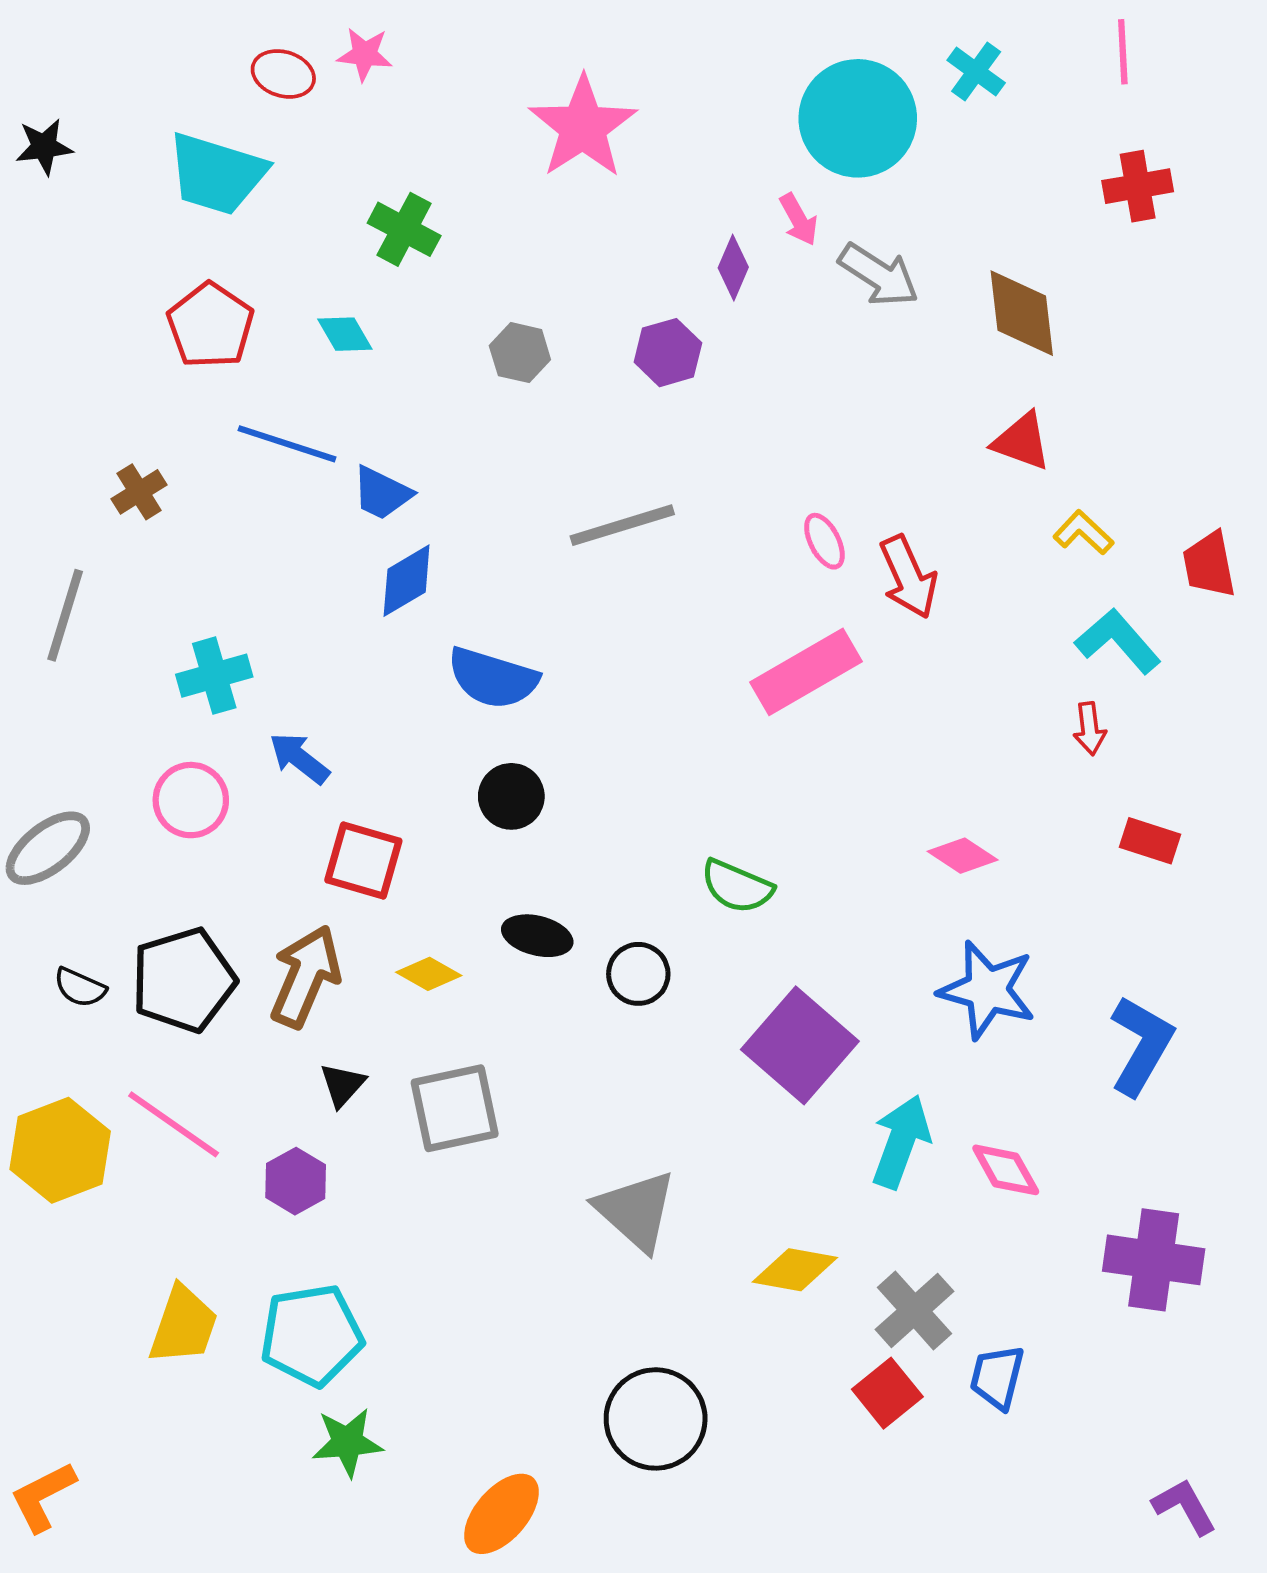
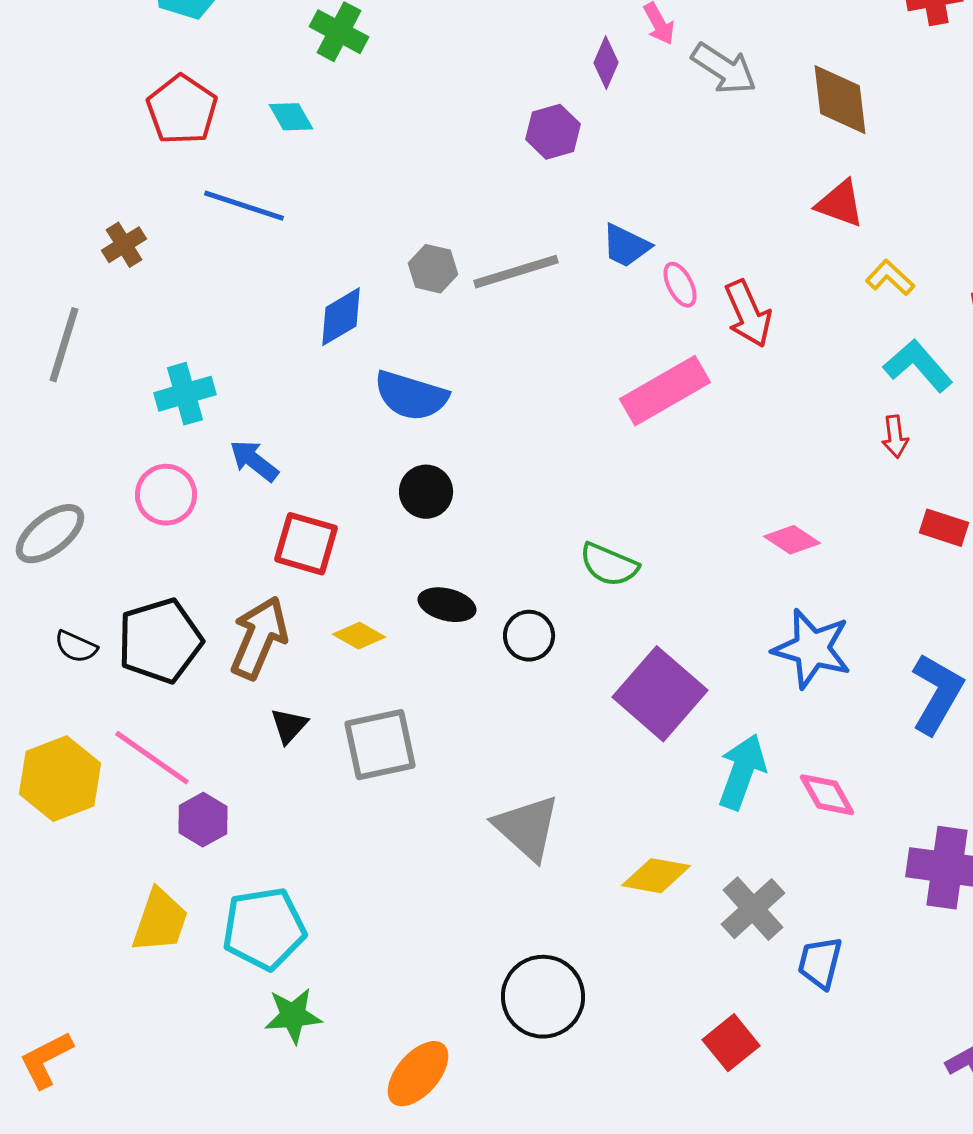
gray hexagon: (520, 353) -> (433, 269), moved
blue trapezoid: (382, 493) -> (626, 246), moved
purple hexagon: (296, 1181) -> (203, 820), moved
red square: (887, 1393) -> (731, 1043), moved

